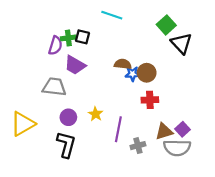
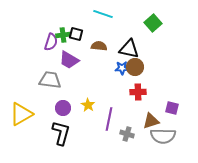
black triangle: (181, 43) -> (129, 49), moved, turned -35
brown semicircle: (123, 64) -> (99, 46), moved
purple square: (182, 129) -> (172, 108), moved, turned -32
gray cross: (138, 146) -> (127, 134), turned 32

